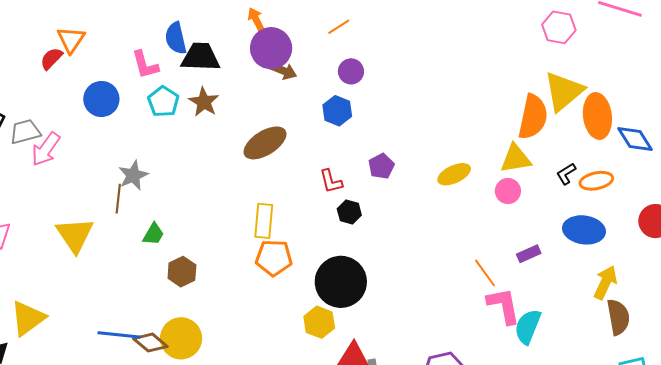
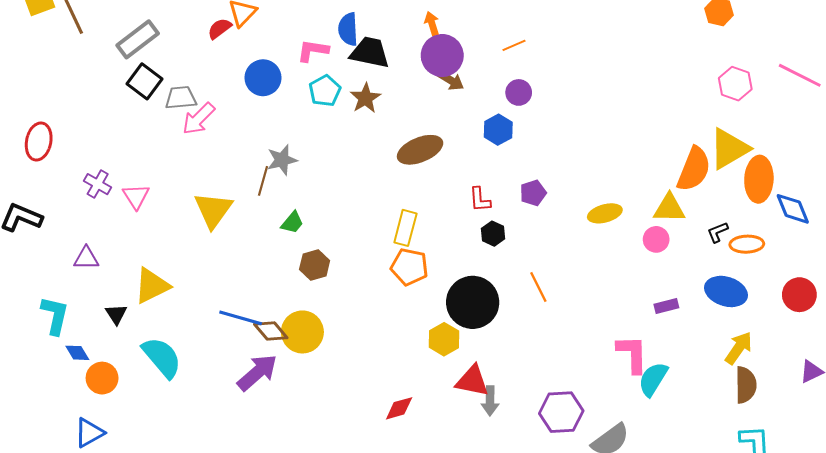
pink L-shape: (145, 65) -> (313, 51), turned 104
orange line: (485, 273) -> (538, 287), moved

